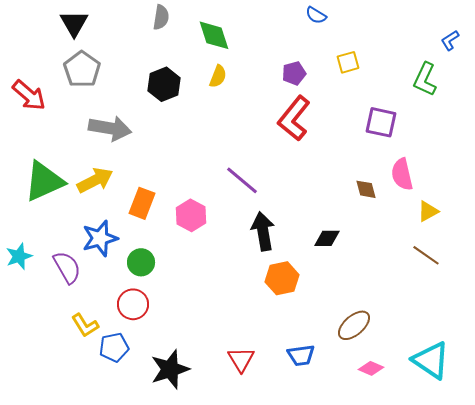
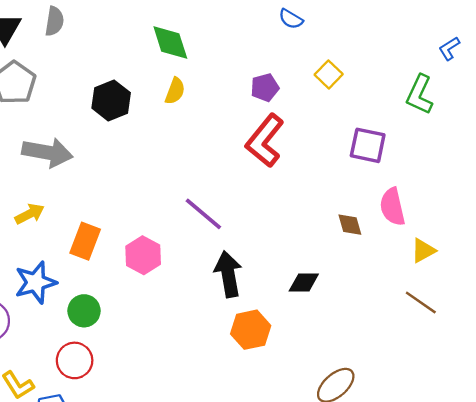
gray semicircle: (161, 17) -> (54, 21), moved
yellow square: (348, 62) -> (329, 74), turned -30
yellow arrow: (95, 180) -> (30, 214), size x0.7

